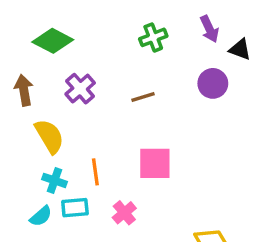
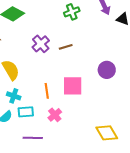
purple circle: (213, 83) -> (107, 70), moved
purple cross: (80, 89) -> (41, 44), moved
orange line: (95, 172) -> (47, 91), moved

